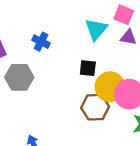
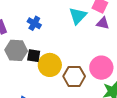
black square: (88, 68) -> (34, 56), moved
yellow circle: (110, 87) -> (50, 65), moved

